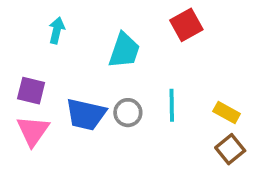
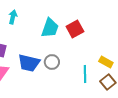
red square: (186, 25) -> (75, 29), moved
cyan line: (172, 105) -> (85, 74), moved

